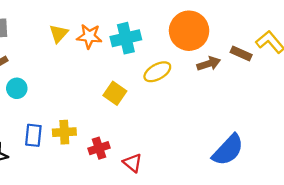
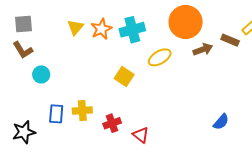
orange star: (89, 36) -> (101, 29), turned -30
blue semicircle: (228, 150) -> (221, 122), size x0.6

